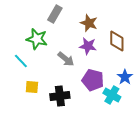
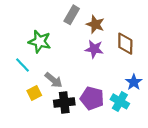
gray rectangle: (55, 14) -> (72, 15), moved
gray arrow: (66, 59) -> (54, 80), moved
purple pentagon: (93, 80) -> (92, 98), moved
yellow square: (32, 87) -> (34, 93), turned -32

